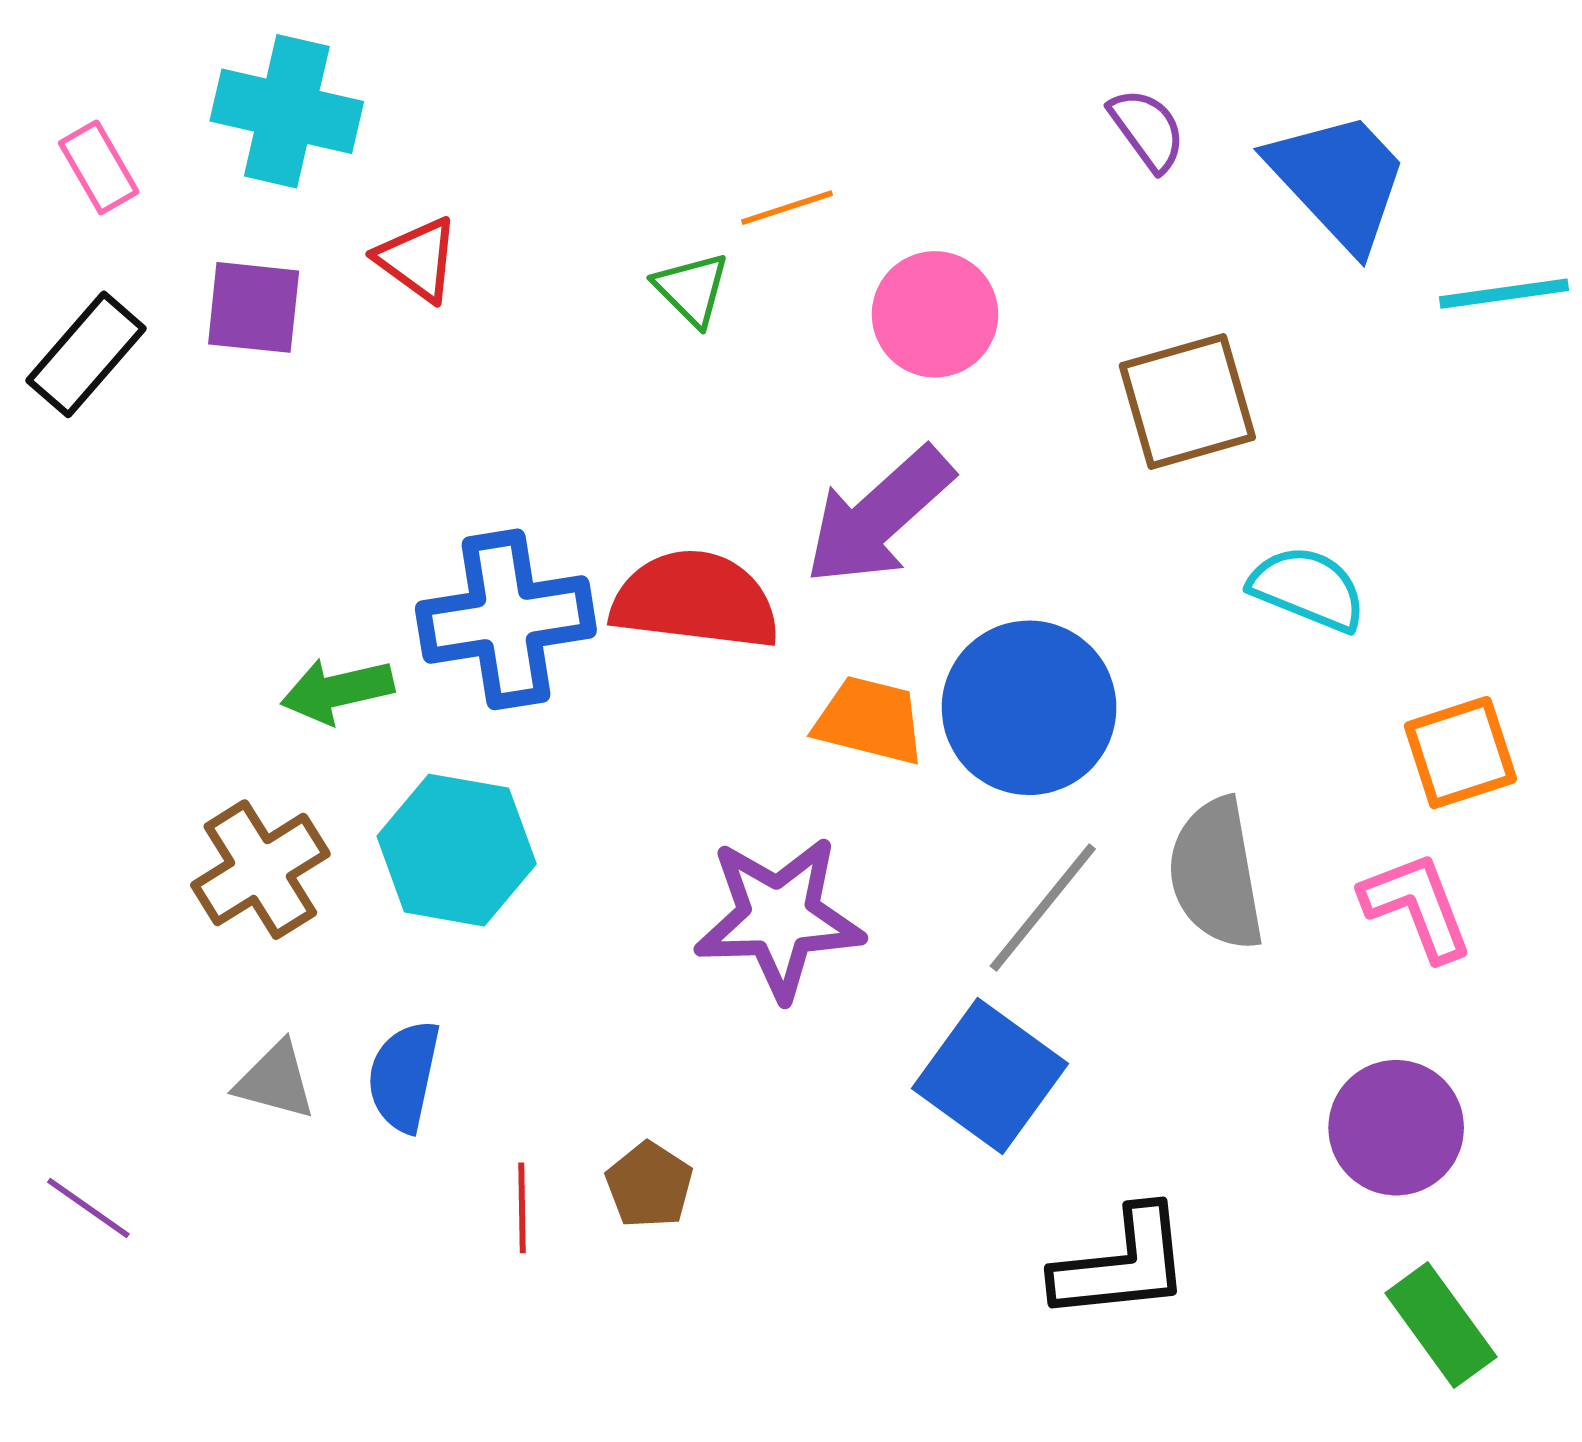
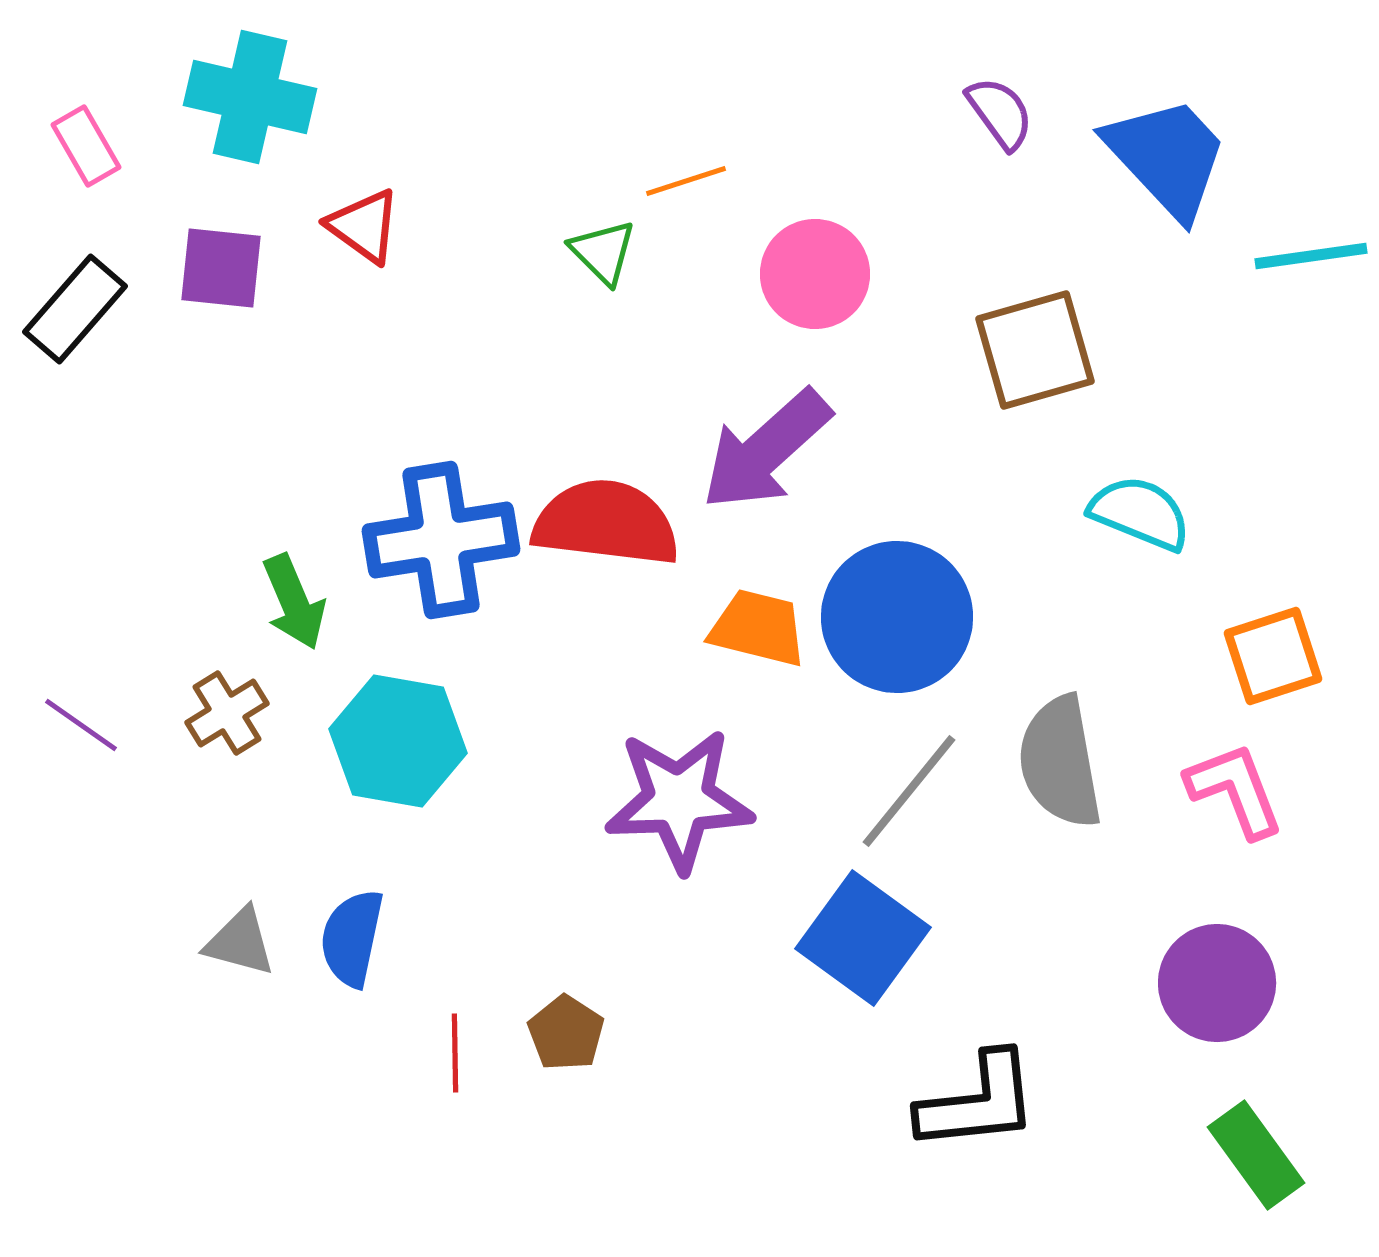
green arrow: (337, 691) -> (294, 602), turned -100
brown cross: (260, 870) -> (227, 713), moved, size x0.7
purple line: (88, 1208) -> (81, 725), moved

